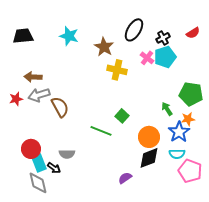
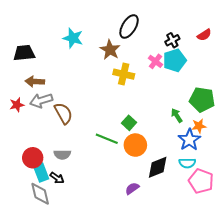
black ellipse: (134, 30) -> (129, 26), moved
black trapezoid: (23, 36) -> (24, 53), moved
orange circle: (149, 137) -> (135, 145), moved
gray semicircle: (67, 154) -> (62, 155), moved

